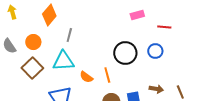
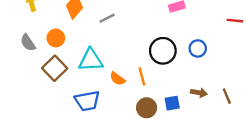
red line: (164, 27) -> (235, 21), moved
gray line: (69, 35) -> (107, 18), moved, turned 48

